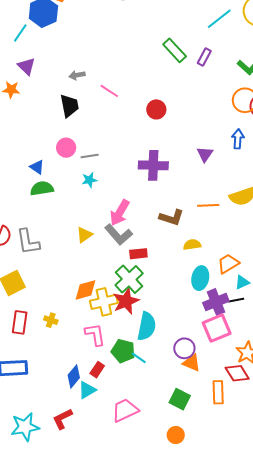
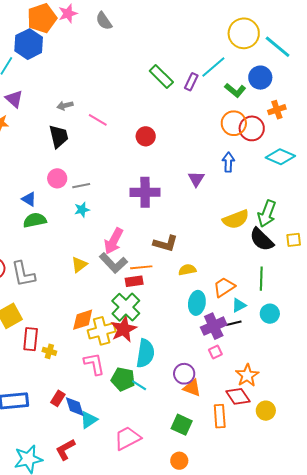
cyan line: (219, 19) -> (213, 67), moved
orange line: (208, 205) -> (141, 267), moved
red rectangle: (20, 322) -> (31, 339), moved
pink square: (217, 328) -> (215, 352), size x0.5
red rectangle: (97, 370) -> (58, 398), moved
blue diamond: (74, 376) -> (75, 407), turned -55

